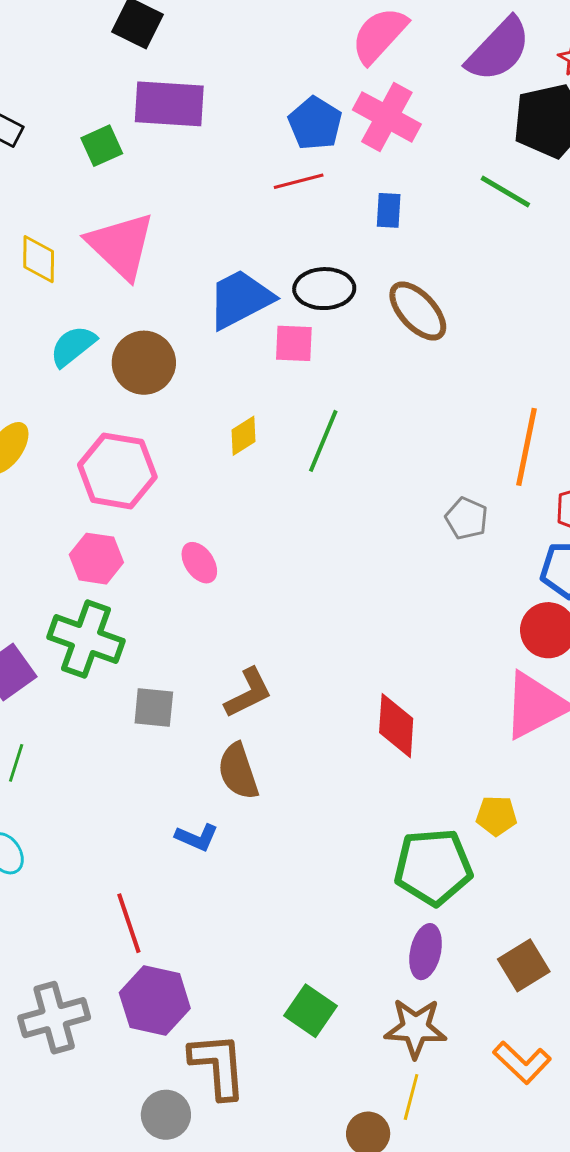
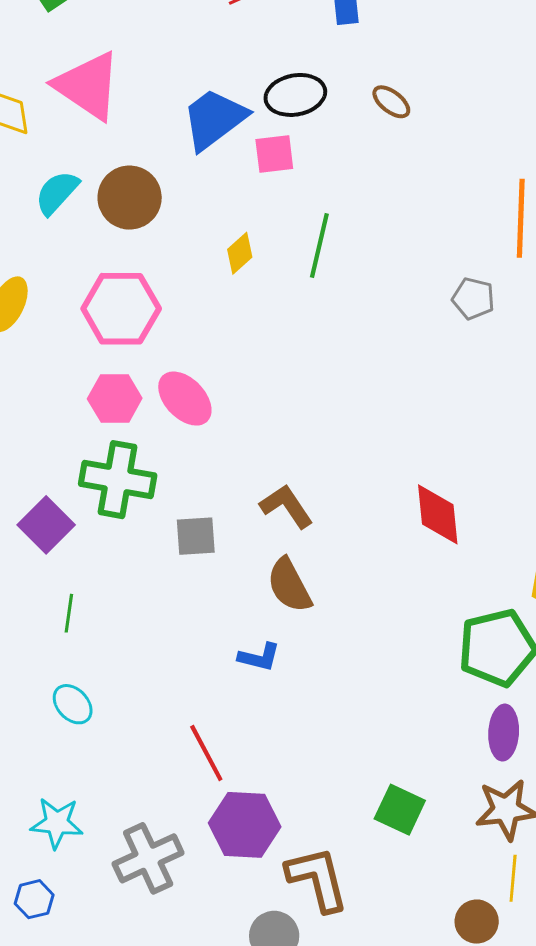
brown ellipse: (418, 311) -> (391, 102), size x0.6
pink ellipse: (199, 563) -> (185, 399), moved, size x1.4
brown L-shape: (248, 693) -> (286, 506), turned -88

